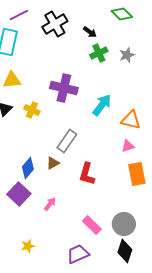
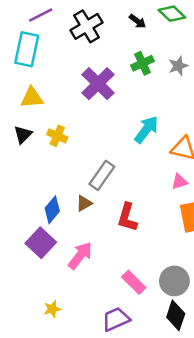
black arrow: (90, 32) -> (137, 21), moved
purple cross: (64, 88) -> (98, 84), moved, turned 32
pink arrow: (50, 204) -> (80, 256), size x1.6

